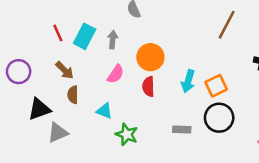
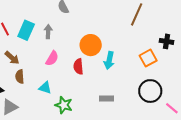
orange circle: (150, 57) -> (91, 45), moved
orange square: (216, 86) -> (148, 58), moved
black circle: (219, 118) -> (150, 91), moved

